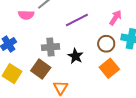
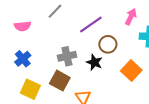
pink semicircle: (26, 15) -> (22, 26), moved
brown circle: (106, 44) -> (108, 44), moved

